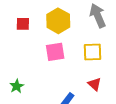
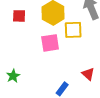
yellow square: (92, 52) -> (73, 30), moved

